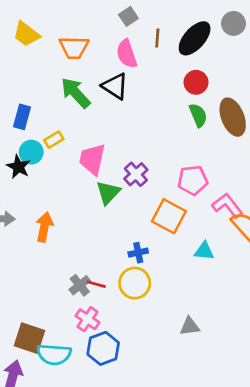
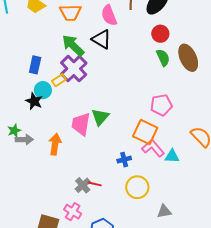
pink trapezoid: (92, 159) -> (81, 124), moved
purple cross: (136, 174) -> (74, 69), moved, size x1.5
pink L-shape: (227, 206) -> (153, 148), moved
yellow circle: (135, 283) -> (137, 187), moved
pink cross: (87, 319) -> (73, 212), moved

